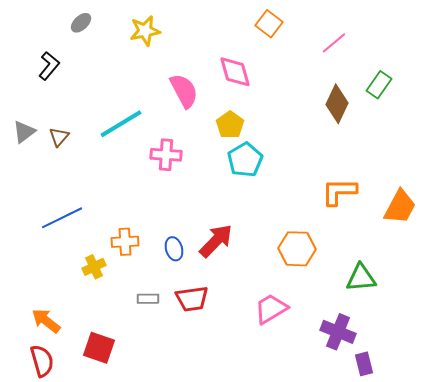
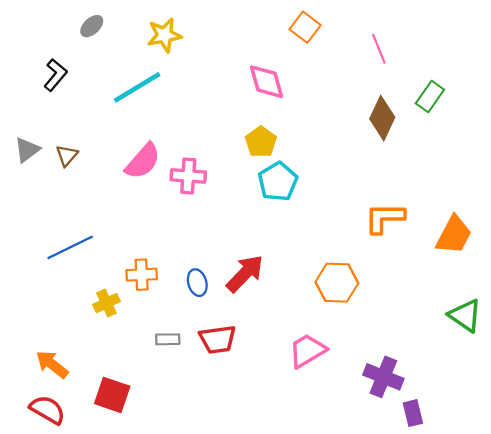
pink line: (334, 43) -> (379, 49), turned -72
pink semicircle: (184, 91) -> (143, 161), moved, turned 69
cyan line: (121, 124) -> (137, 87), moved
green triangle: (361, 278) -> (465, 315), moved, turned 40
red semicircle: (42, 361) -> (47, 410), turned -44

